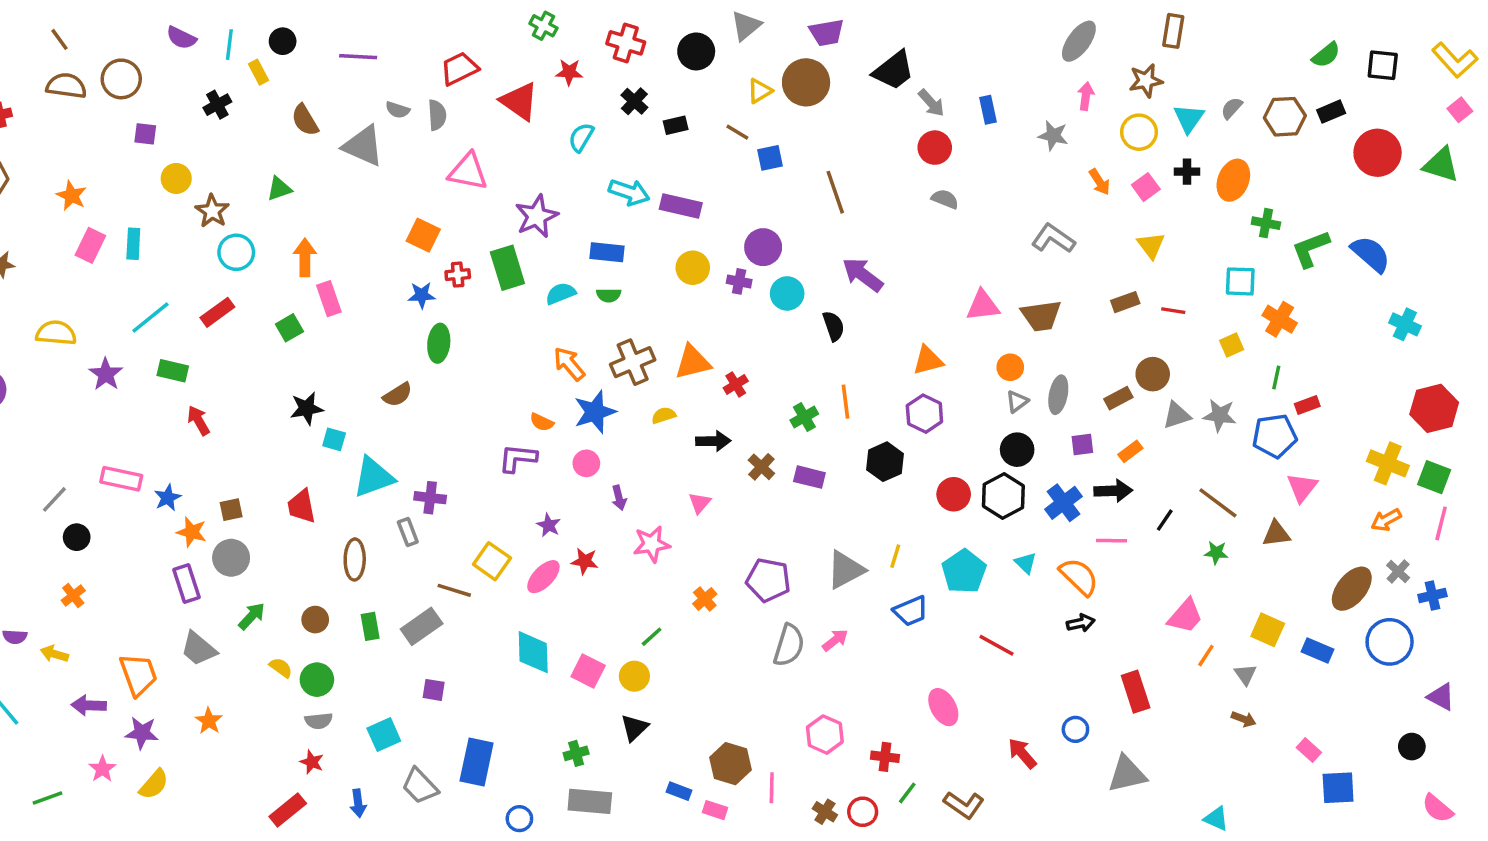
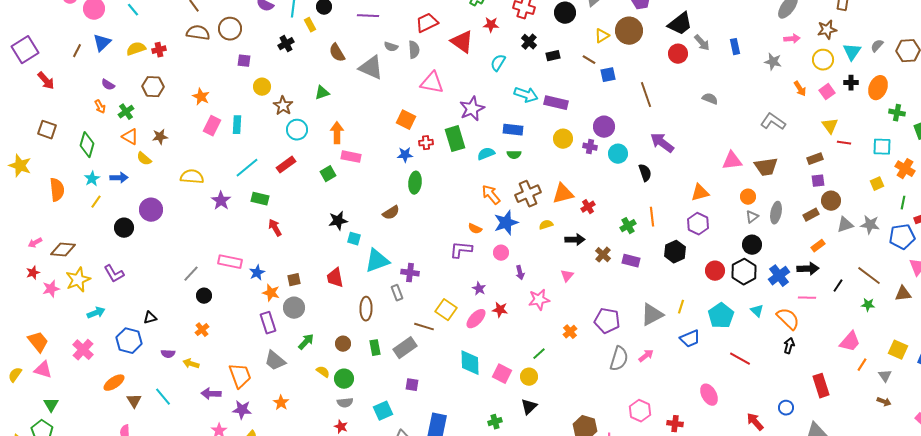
pink arrow: (1086, 96) -> (792, 39), turned 77
red circle: (935, 148) -> (678, 54), moved
pink rectangle: (329, 299) -> (351, 157), turned -60
red line: (1173, 311) -> (844, 143), moved
purple square: (1082, 444) -> (818, 181), moved
black arrow: (1081, 623) -> (789, 346), turned -63

